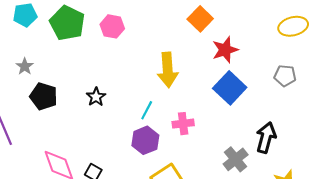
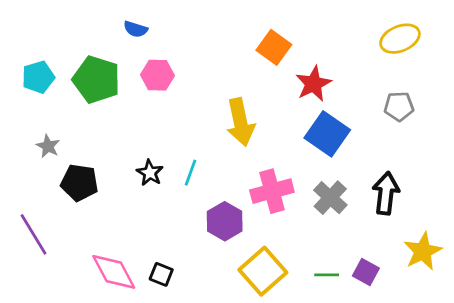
cyan line: (147, 110) -> (191, 173), moved
pink cross: (183, 124) -> (272, 191), size x1.4
gray cross: (236, 159) -> (330, 198), moved

